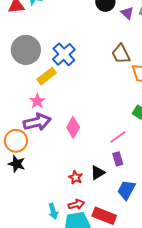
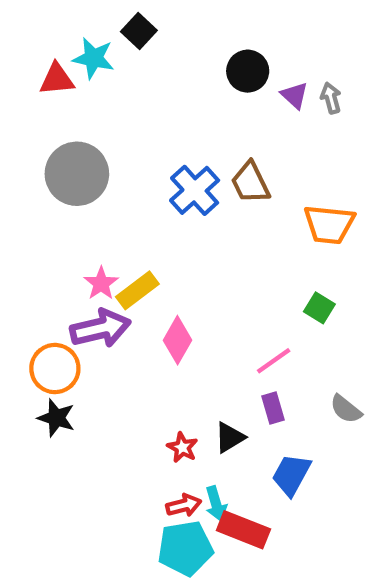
blue cross: (64, 54) -> (195, 190), moved
brown trapezoid: (121, 54) -> (250, 183), moved
yellow rectangle: (47, 76) -> (137, 290), moved
cyan arrow: (53, 211) -> (216, 504), moved

